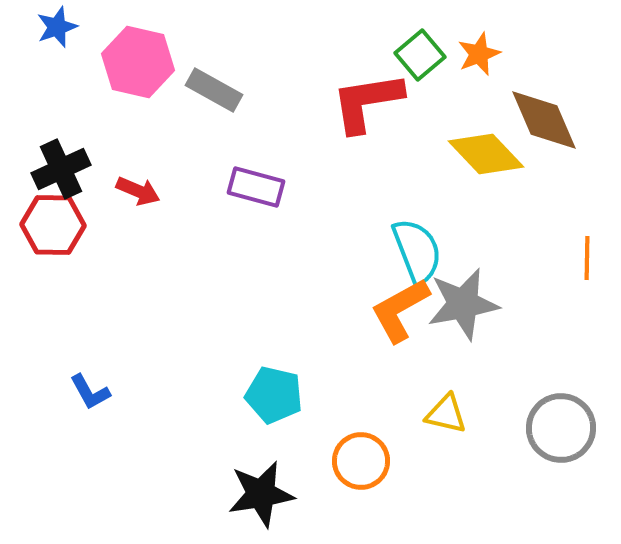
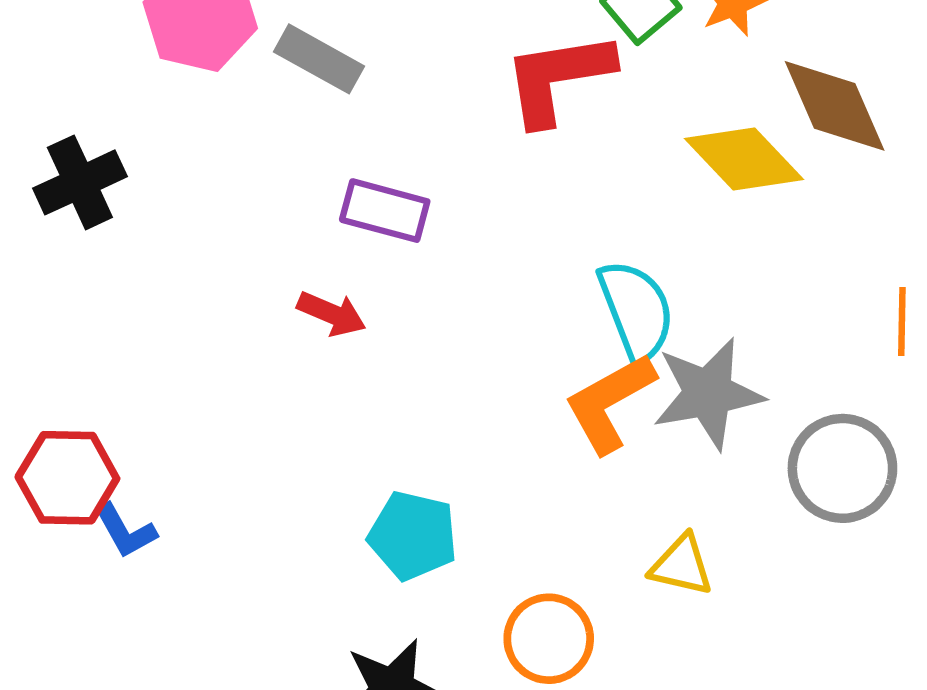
red arrow: (138, 191) -> (332, 314), moved
red hexagon: (53, 225) -> (67, 478), moved
gray circle: (561, 428) -> (842, 468), moved

